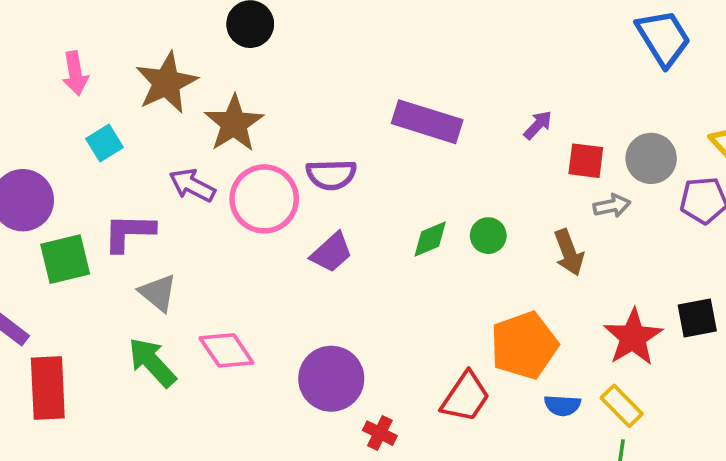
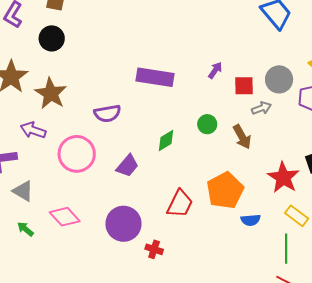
pink circle: (264, 199) -> (77, 154), moved
green circle: (488, 236) -> (207, 124), moved
purple trapezoid: (331, 253) -> (128, 166), moved
green arrow: (152, 362) -> (25, 229), size x0.6
red trapezoid: (466, 397) -> (180, 204), moved
yellow rectangle: (622, 406) -> (297, 216), moved

